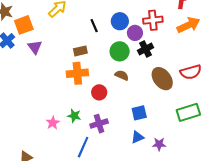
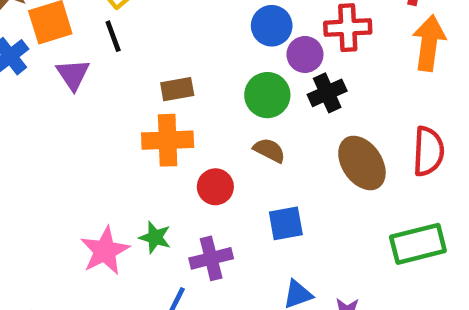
orange arrow: (188, 25) -> (429, 43), turned -60
black line: (94, 26) -> (113, 36), moved
red semicircle: (191, 72) -> (428, 151), turned -75
blue square: (139, 113) -> (286, 223), moved
pink star: (53, 123) -> (105, 251), size x1.5

